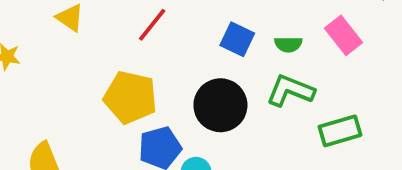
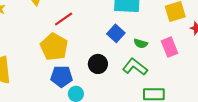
red line: (152, 25) -> (64, 19), moved
black circle: (220, 105) -> (98, 64), size x0.7

